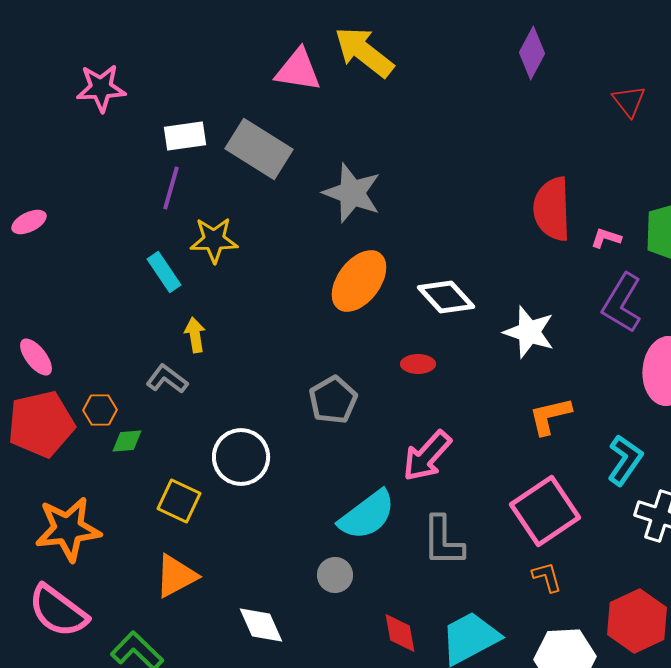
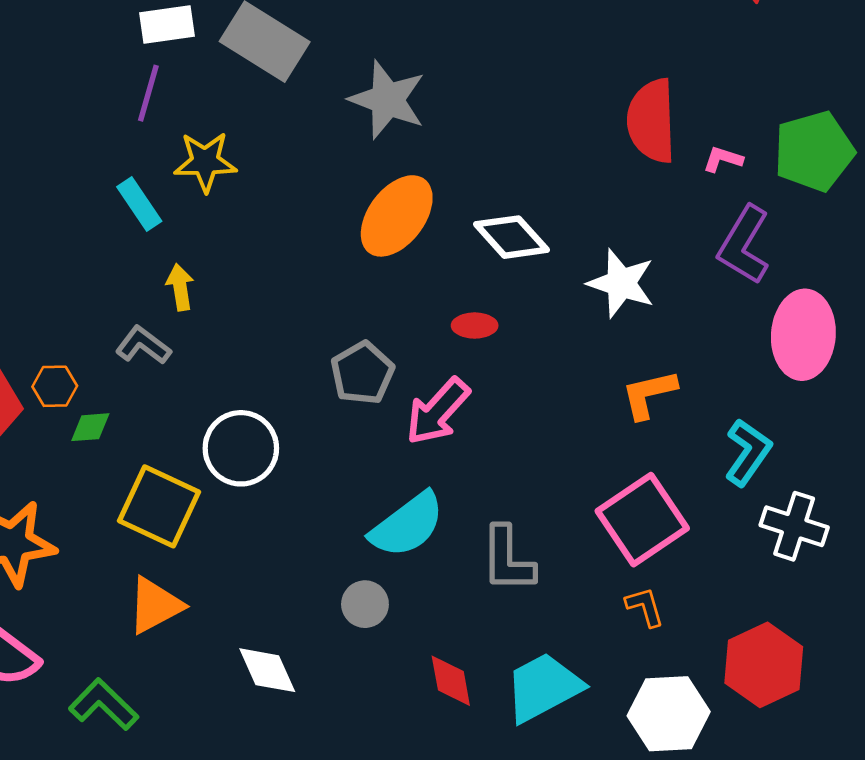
pink arrow: (427, 456) -> (438, 411), moved
yellow square: (179, 501) -> (159, 506), size x1.4

